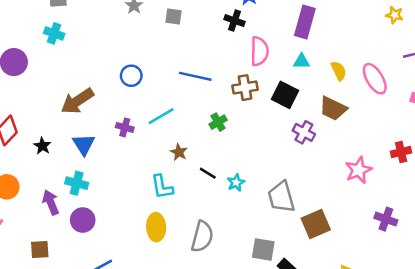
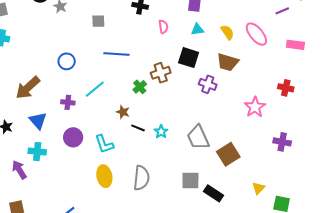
gray square: (173, 17) -> (98, 21), moved
pink semicircle: (259, 51) -> (163, 27), size x0.6
brown cross: (245, 88) -> (161, 73), moved
brown star: (179, 152) -> (123, 112), moved
red cross: (401, 152) -> (286, 88), turned 35
purple circle: (83, 220) -> (73, 137), moved

